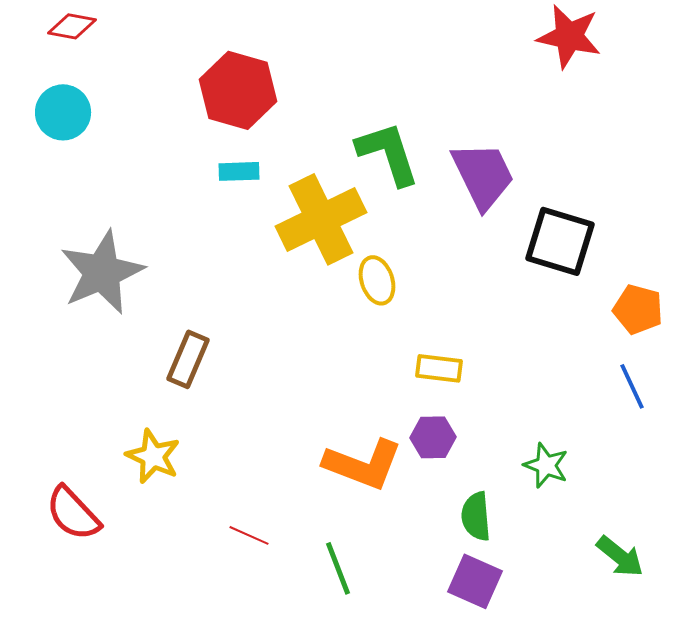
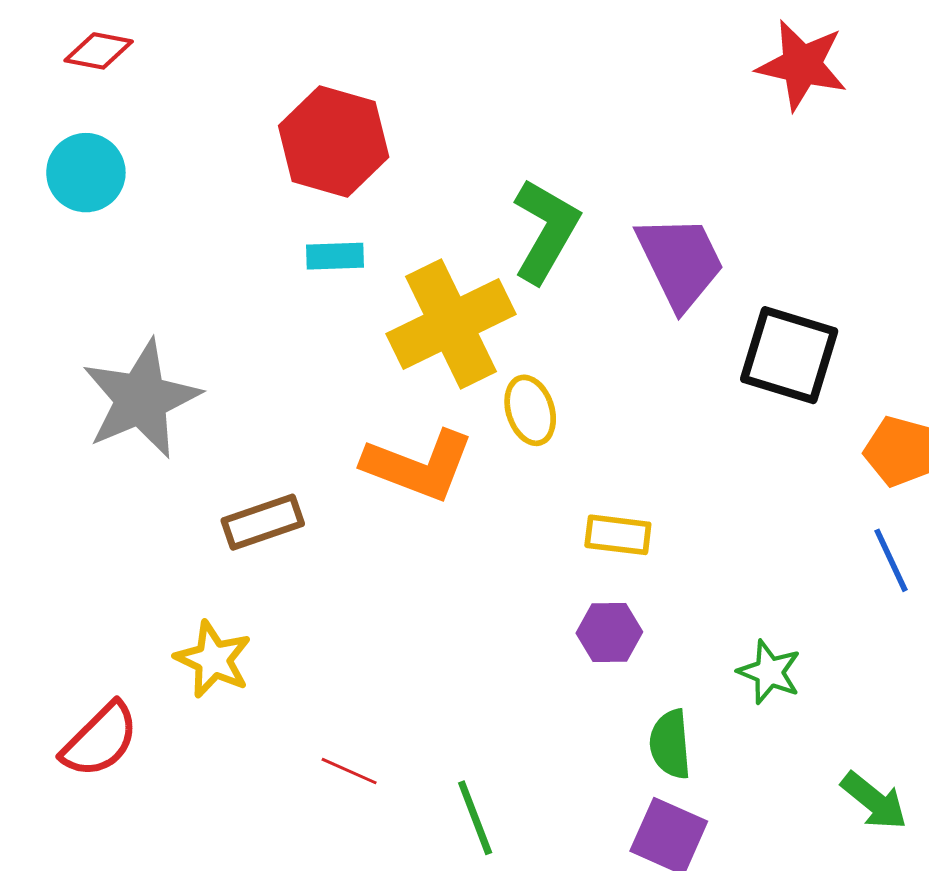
green L-shape: (388, 153) -> (546, 231), turned 48
brown rectangle: (188, 359) -> (263, 522), turned 48
orange L-shape: (363, 464) -> (418, 465), moved
red semicircle: (73, 513) -> (100, 740), turned -92

